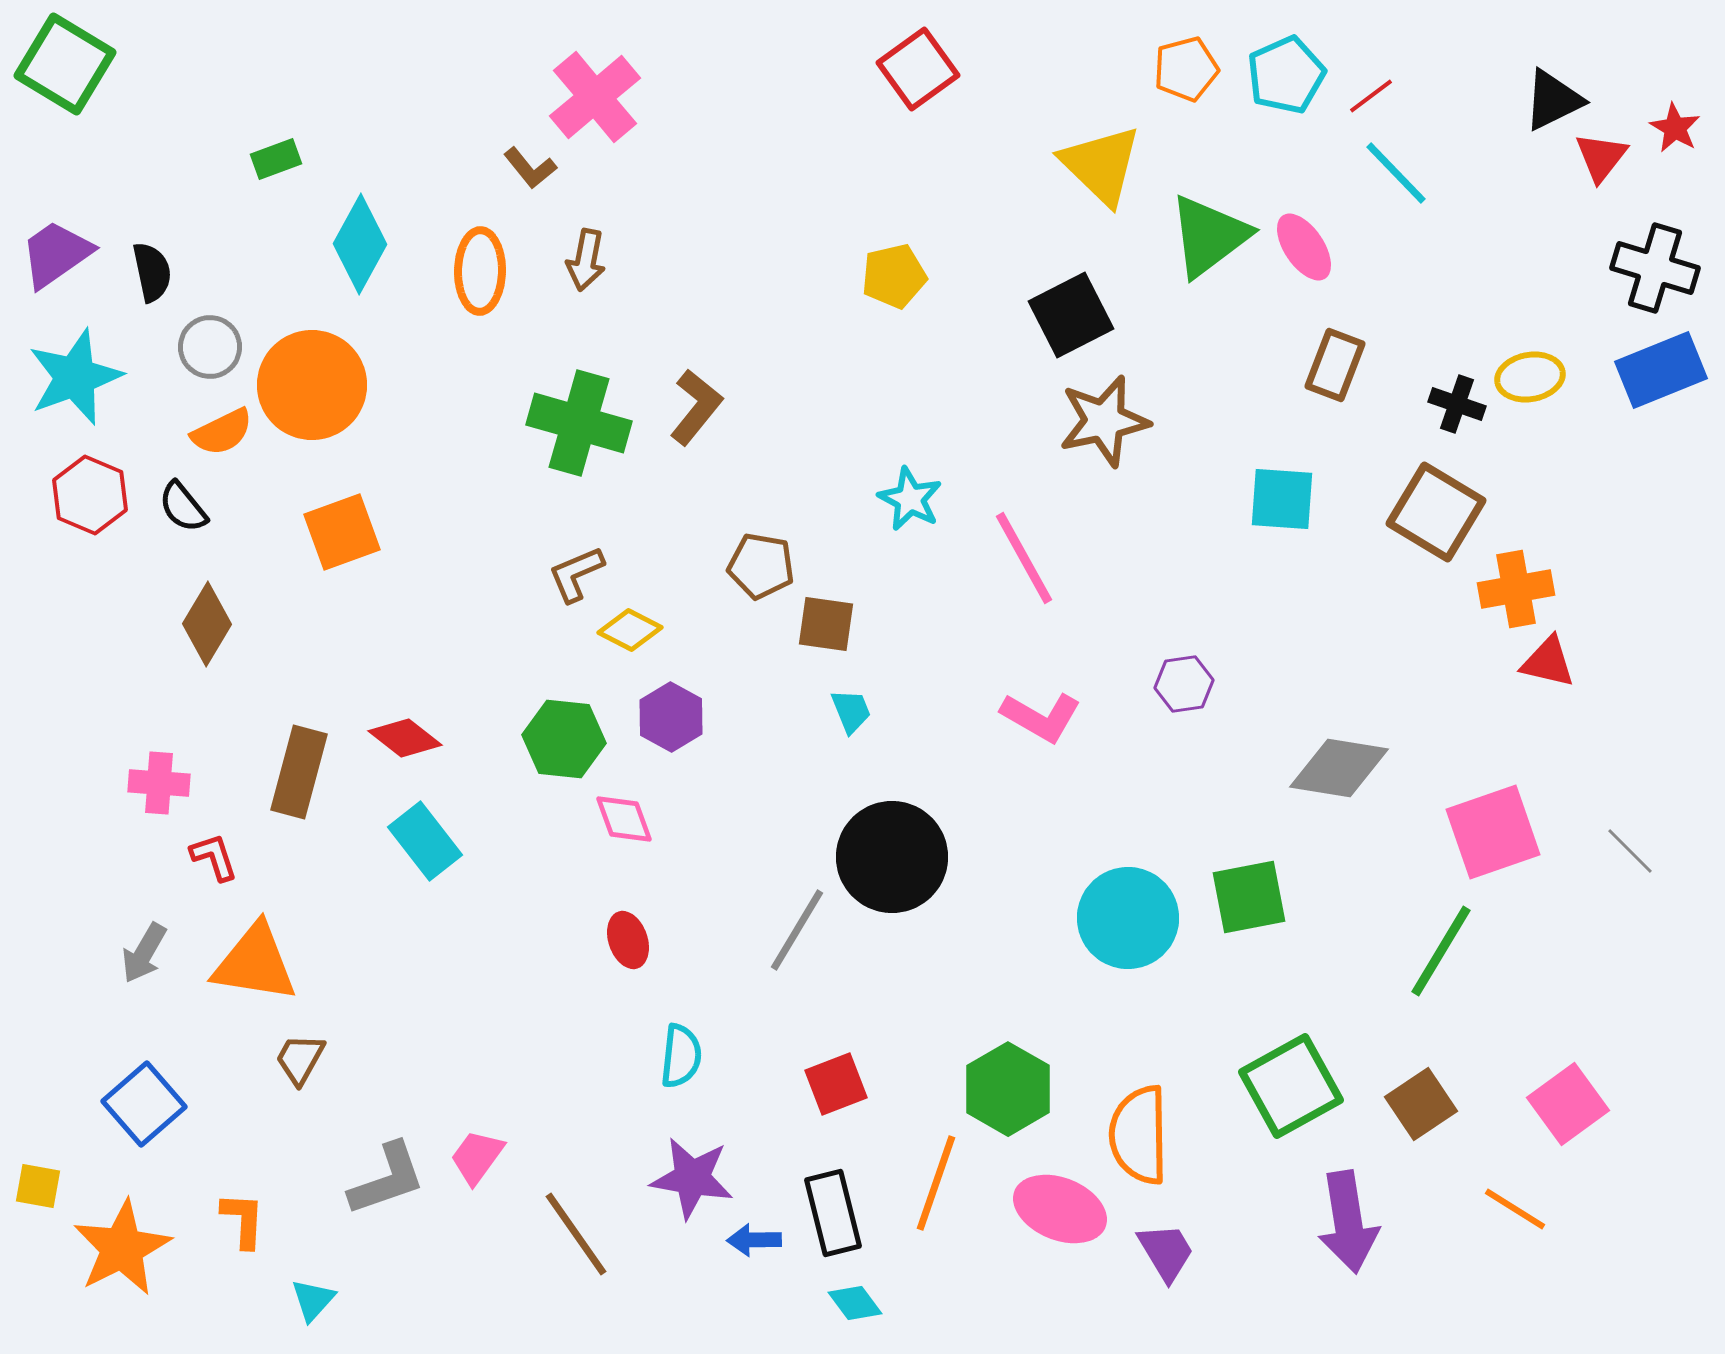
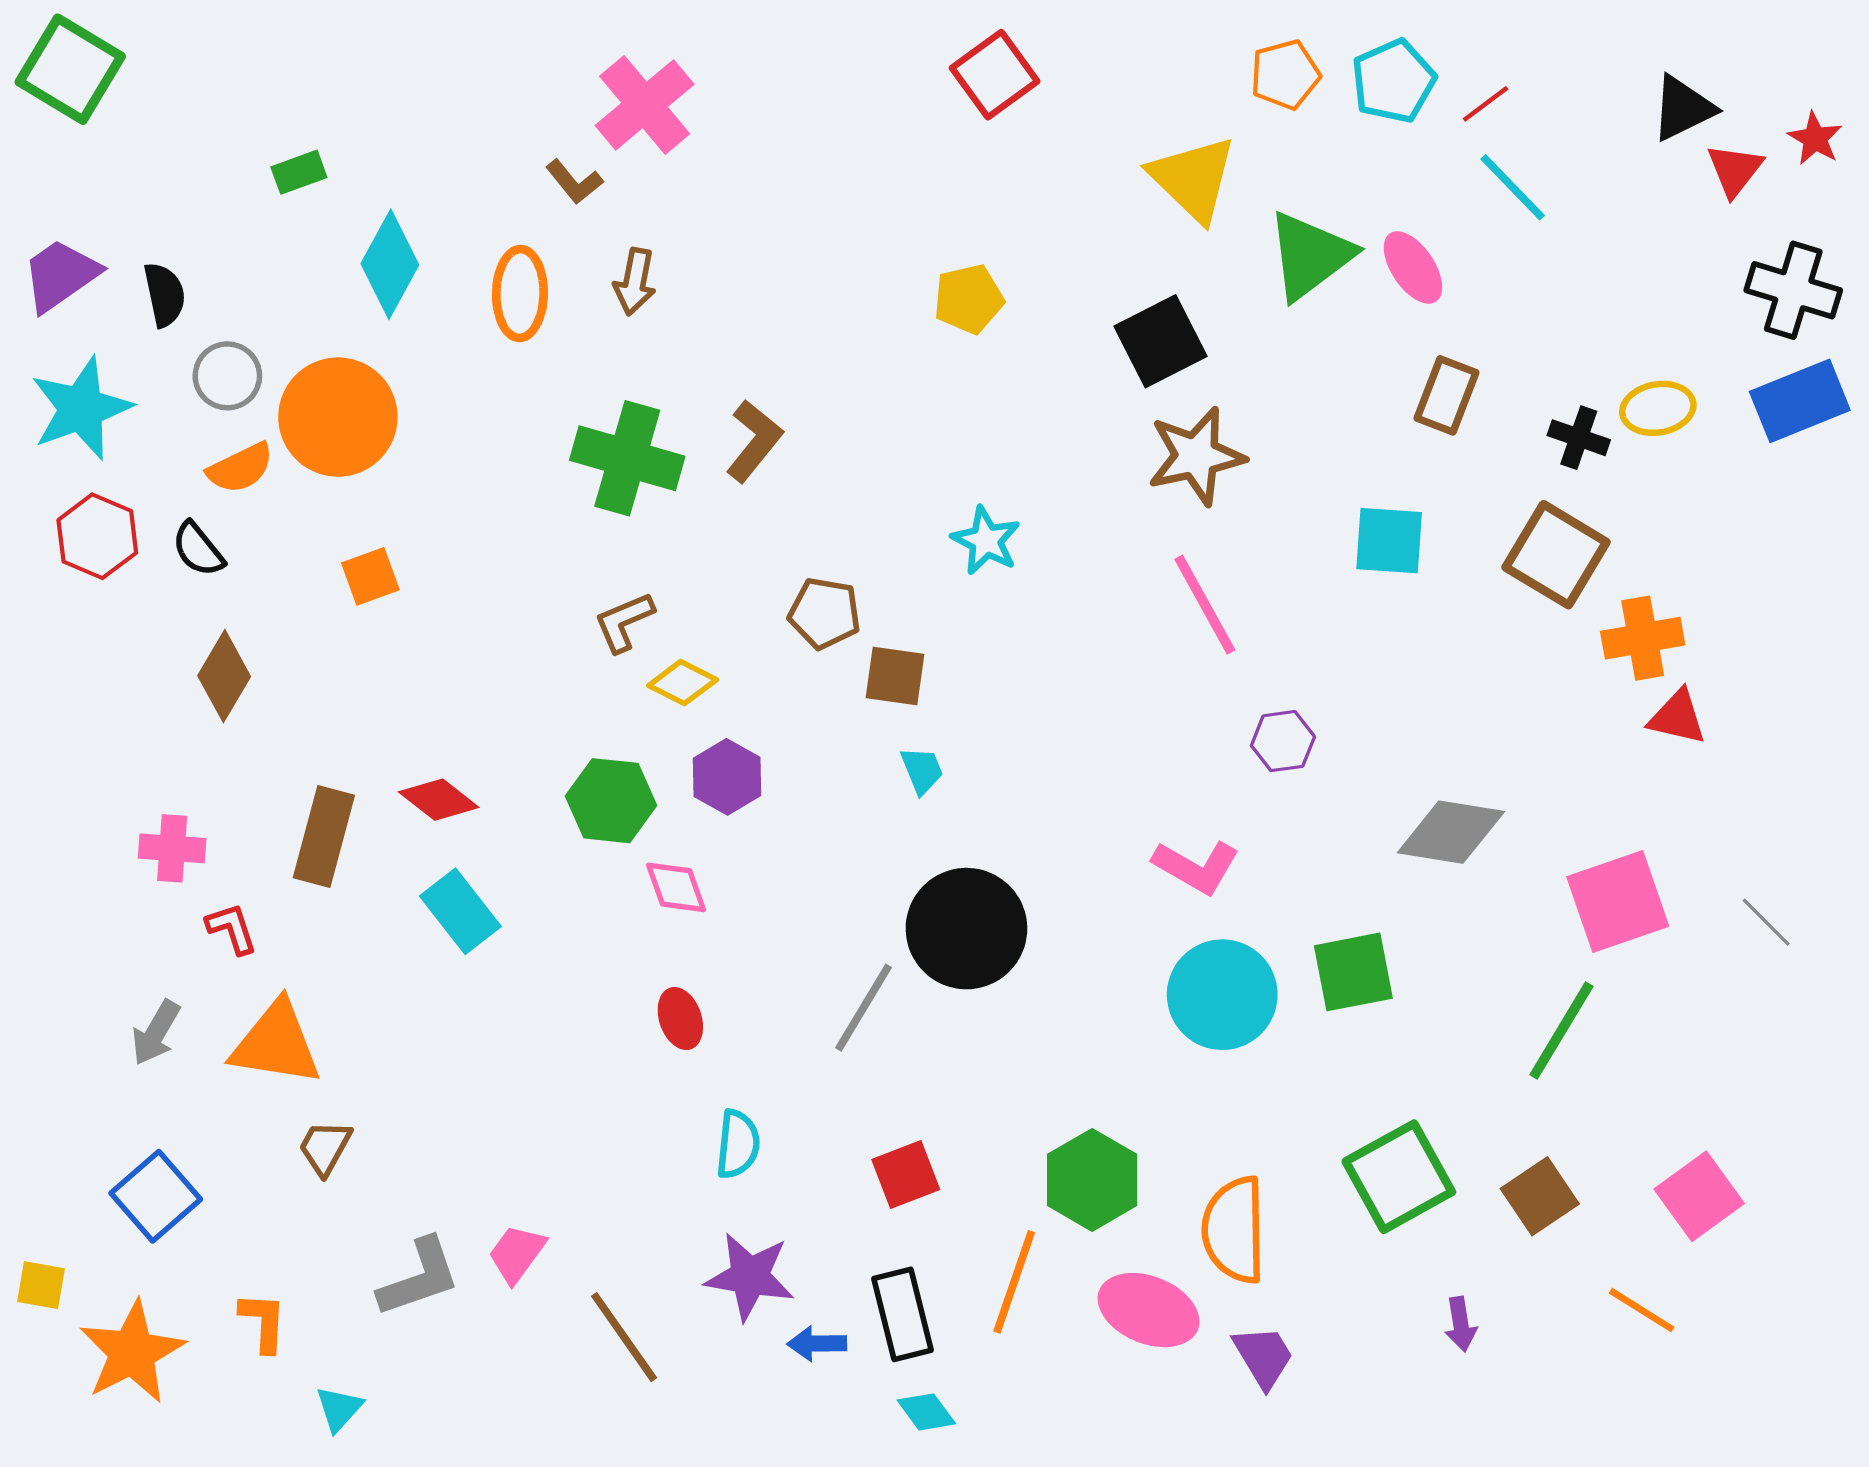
orange square: (342, 532) -> (370, 576), size x0.7
pink line: (1024, 558) -> (1205, 605), moved
pink L-shape: (1041, 717) -> (1196, 867), moved
purple arrow: (1348, 1222) -> (1461, 1324), size x0.5

